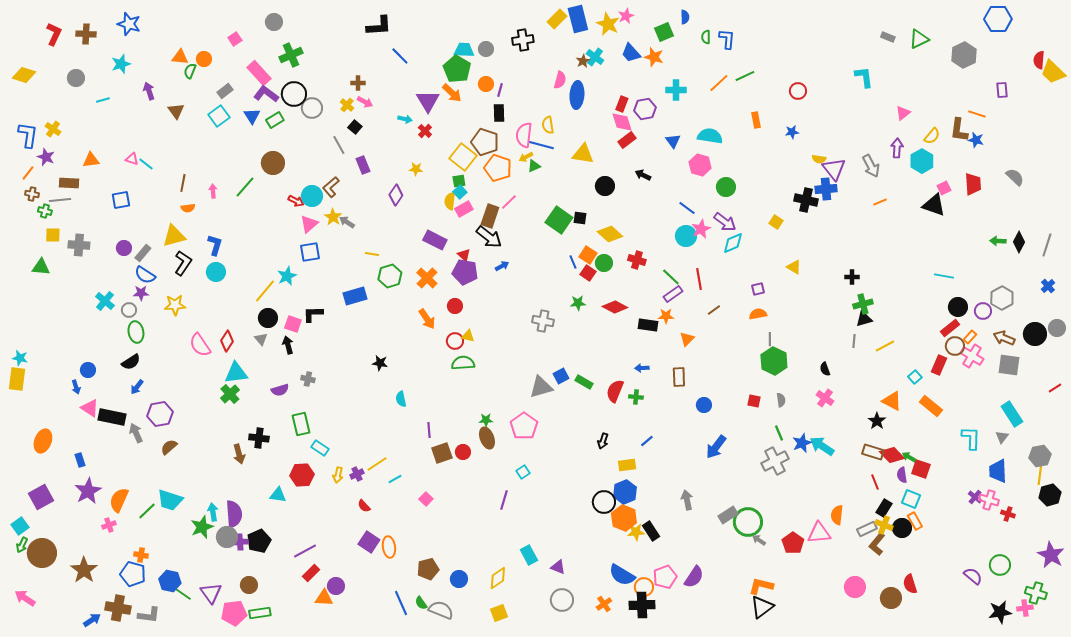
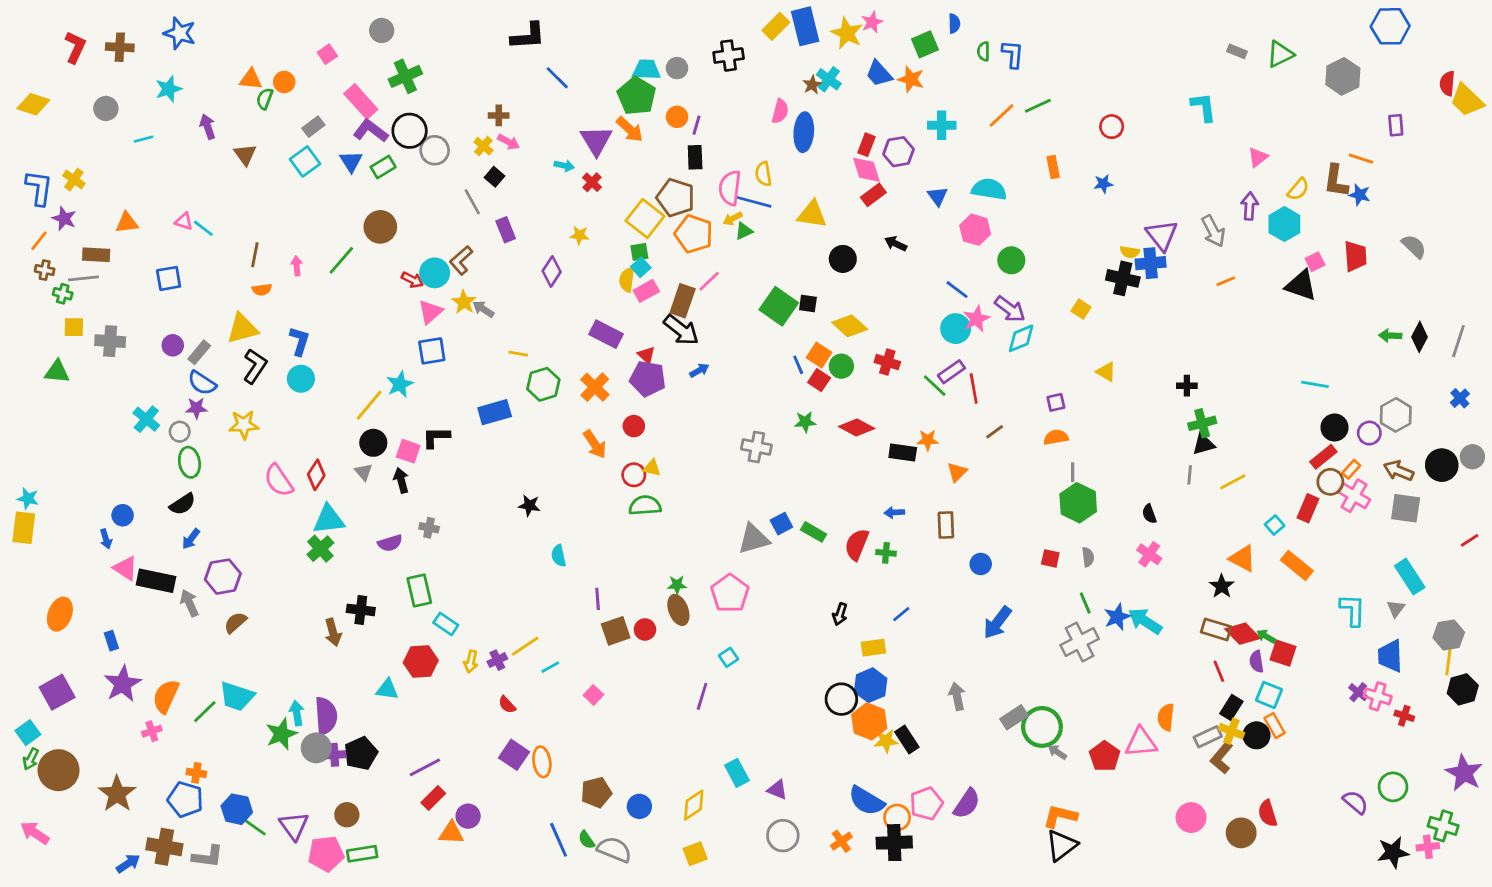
yellow semicircle: (819, 159) -> (1130, 252), moved
purple rectangle: (673, 294) -> (951, 372), moved

